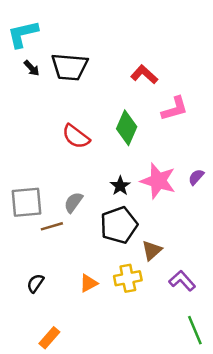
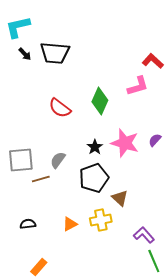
red L-shape: (144, 74) -> (153, 61), moved
brown triangle: (152, 250) -> (120, 198), turned -36
purple L-shape: (182, 281) -> (144, 235), moved
black semicircle: (35, 283) -> (28, 224), turned 49

